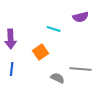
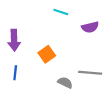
purple semicircle: (81, 17) -> (90, 27), moved
cyan line: (54, 29) -> (61, 12), moved

